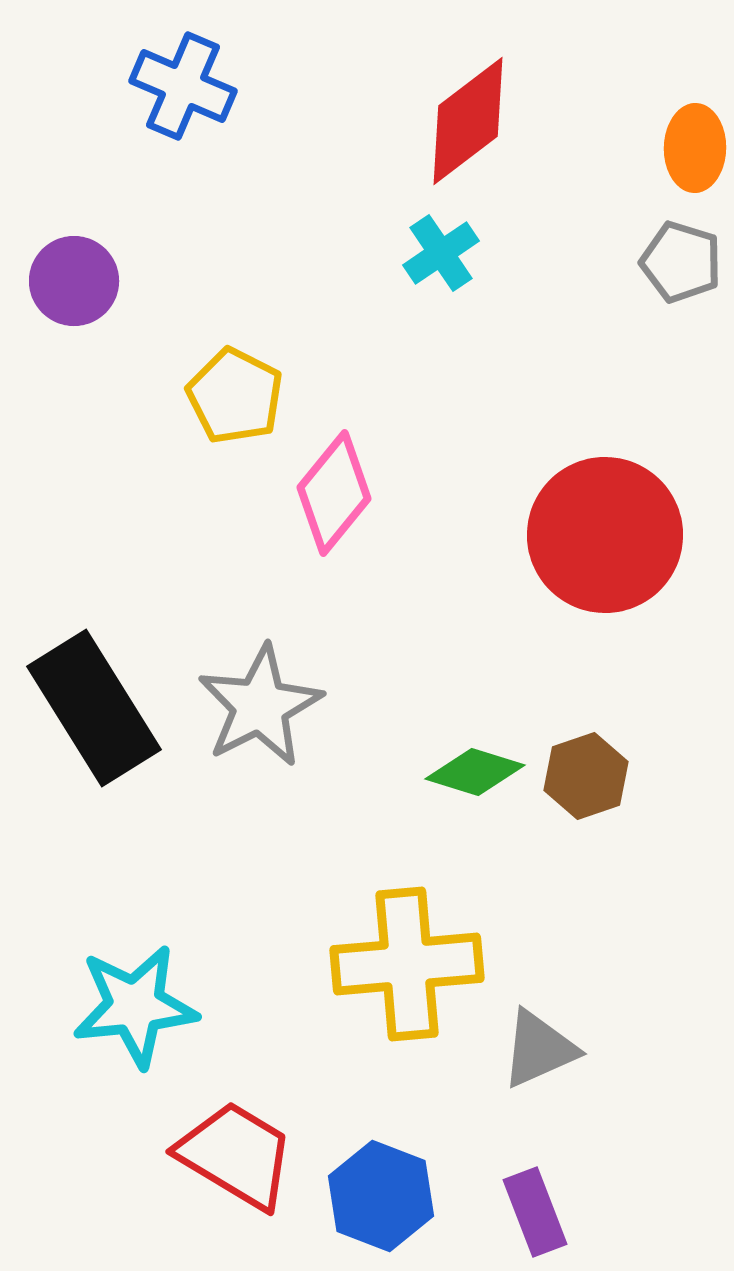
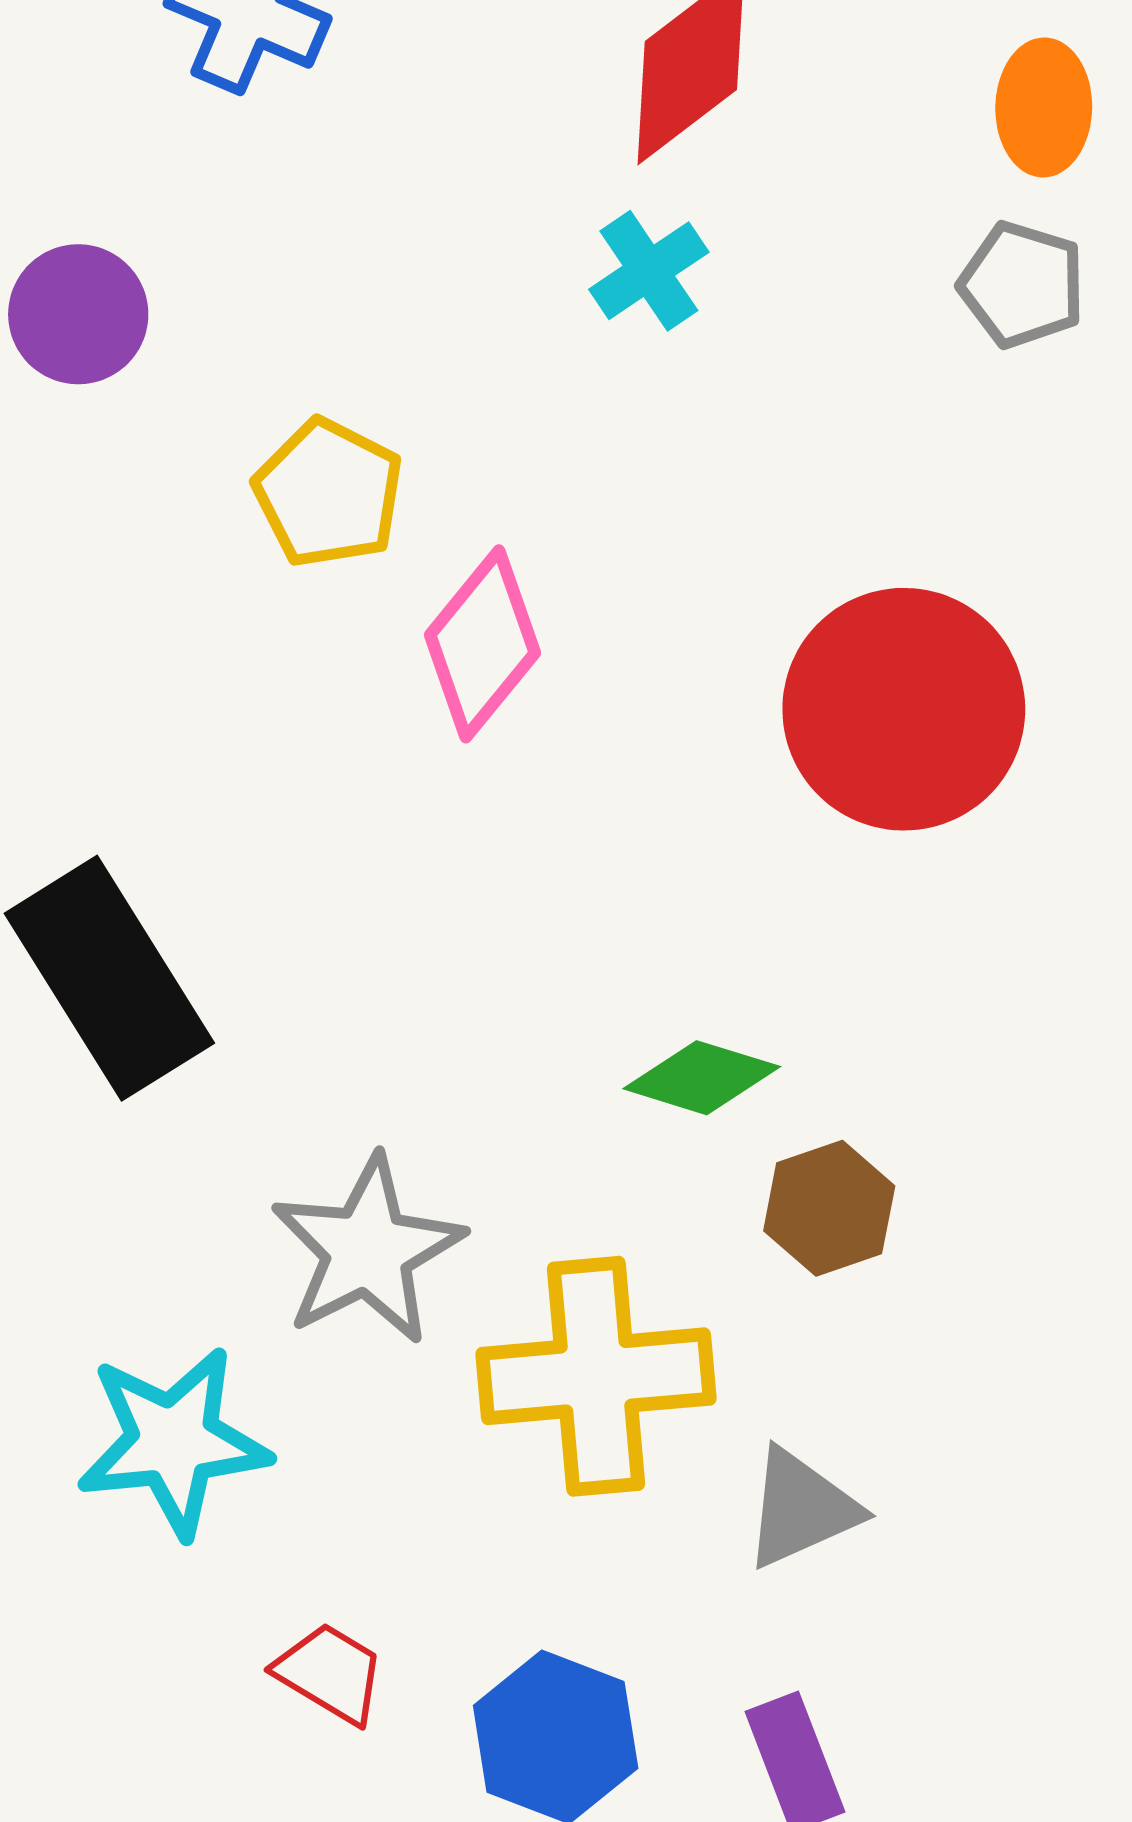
gray star: (260, 706) -> (367, 1250), moved
brown hexagon: (586, 776) -> (829, 1208), moved
red trapezoid: (236, 1155) -> (330, 1673), size x0.6

